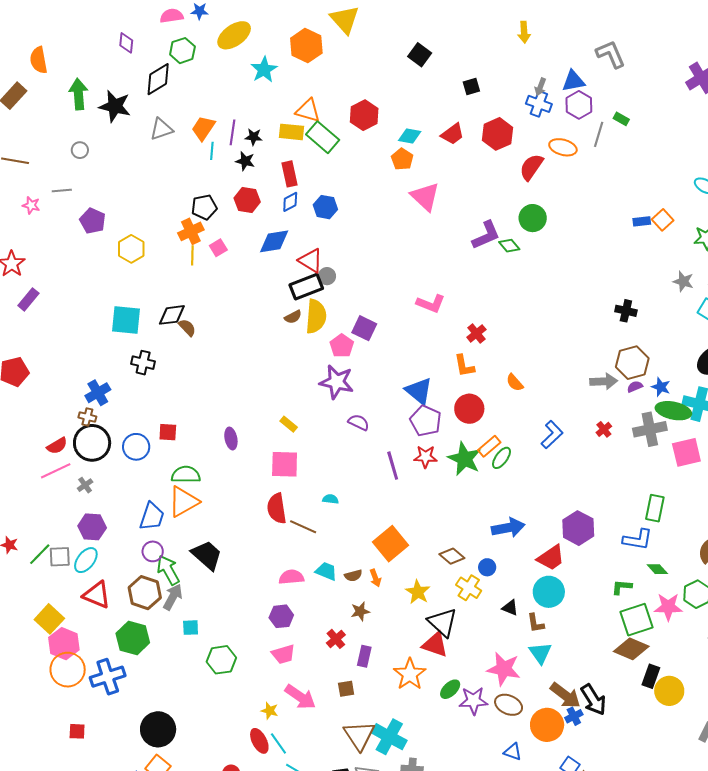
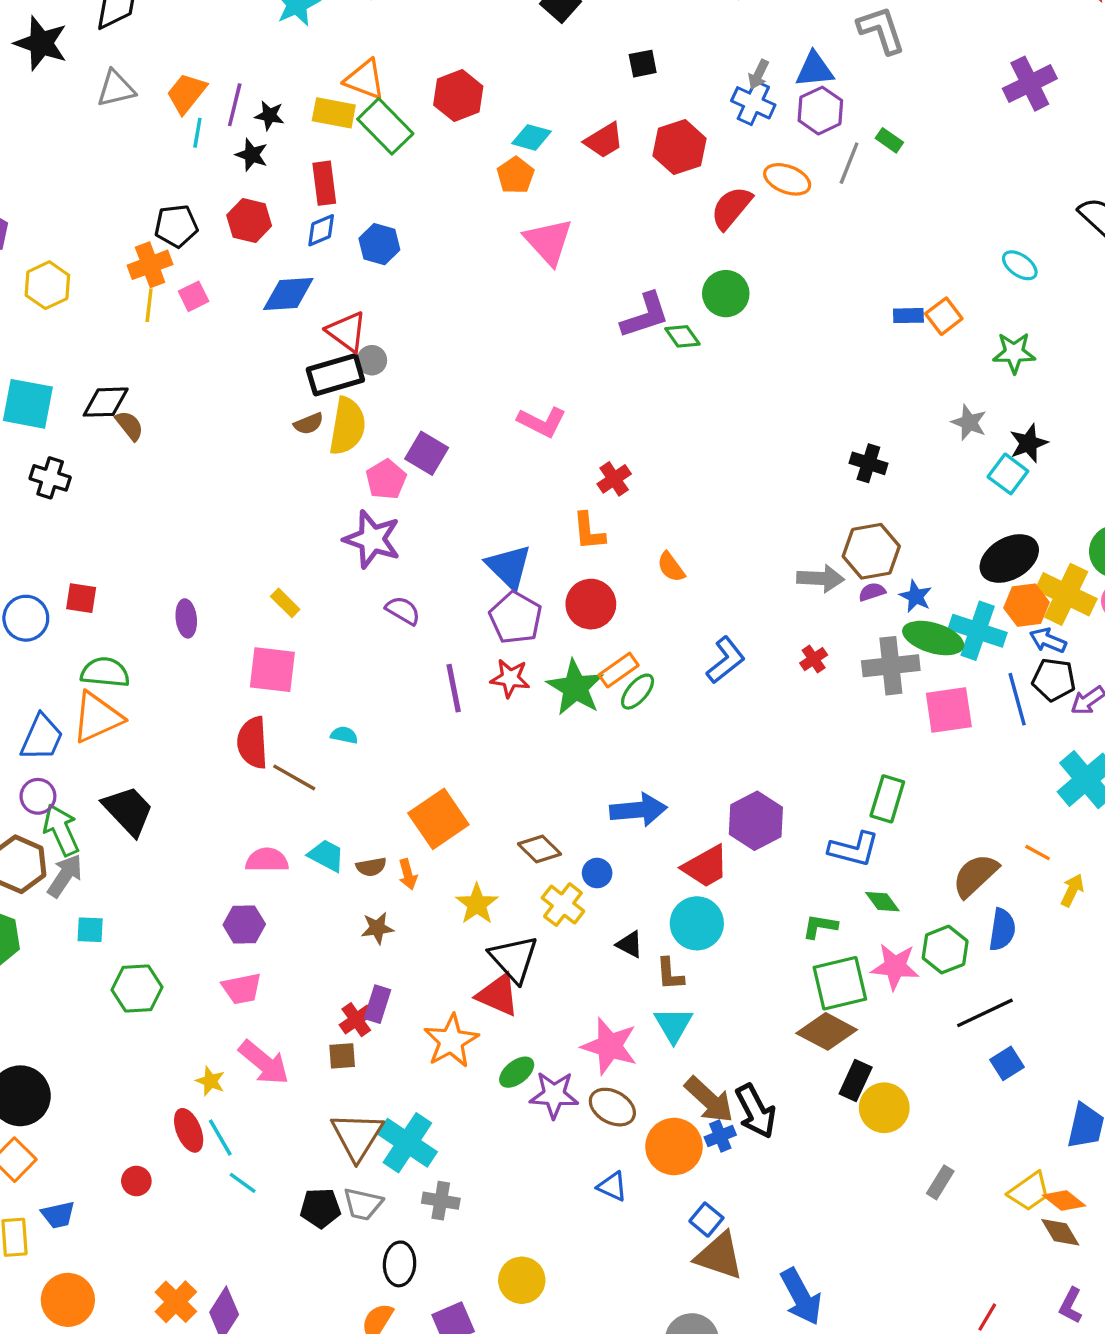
red cross: (336, 639) -> (356, 1020), moved

